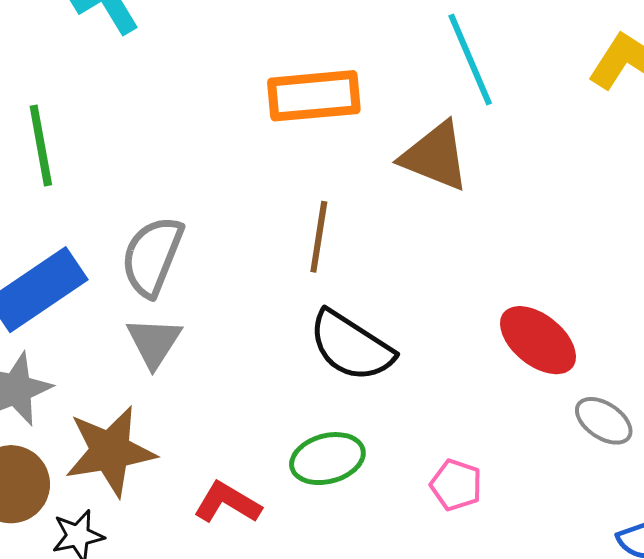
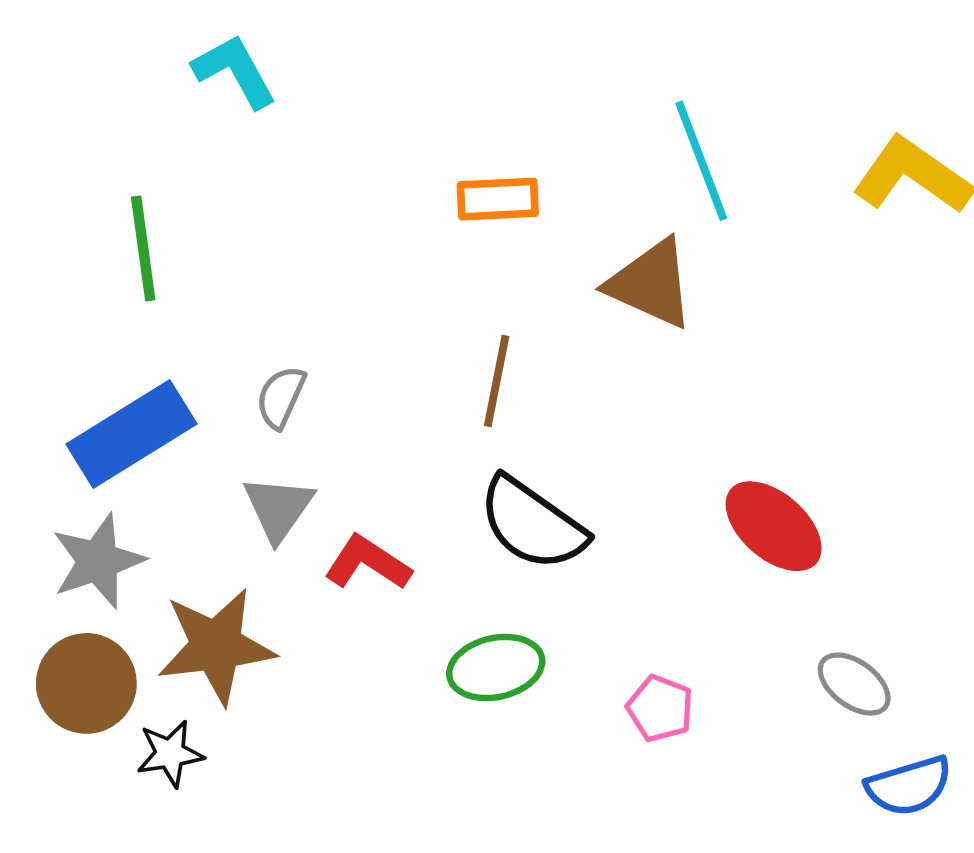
orange rectangle: (314, 96) -> (498, 199), size x0.7
gray semicircle: (152, 256) -> (281, 397), size x0.6
gray ellipse: (604, 421) -> (854, 684), moved
red L-shape: (227, 503) -> (368, 563), moved

